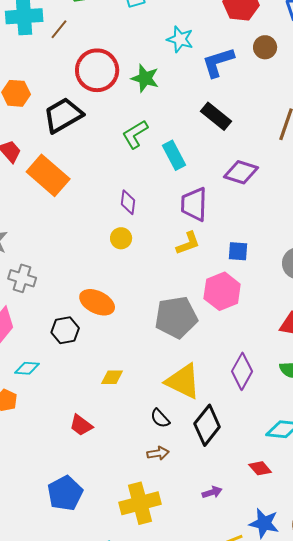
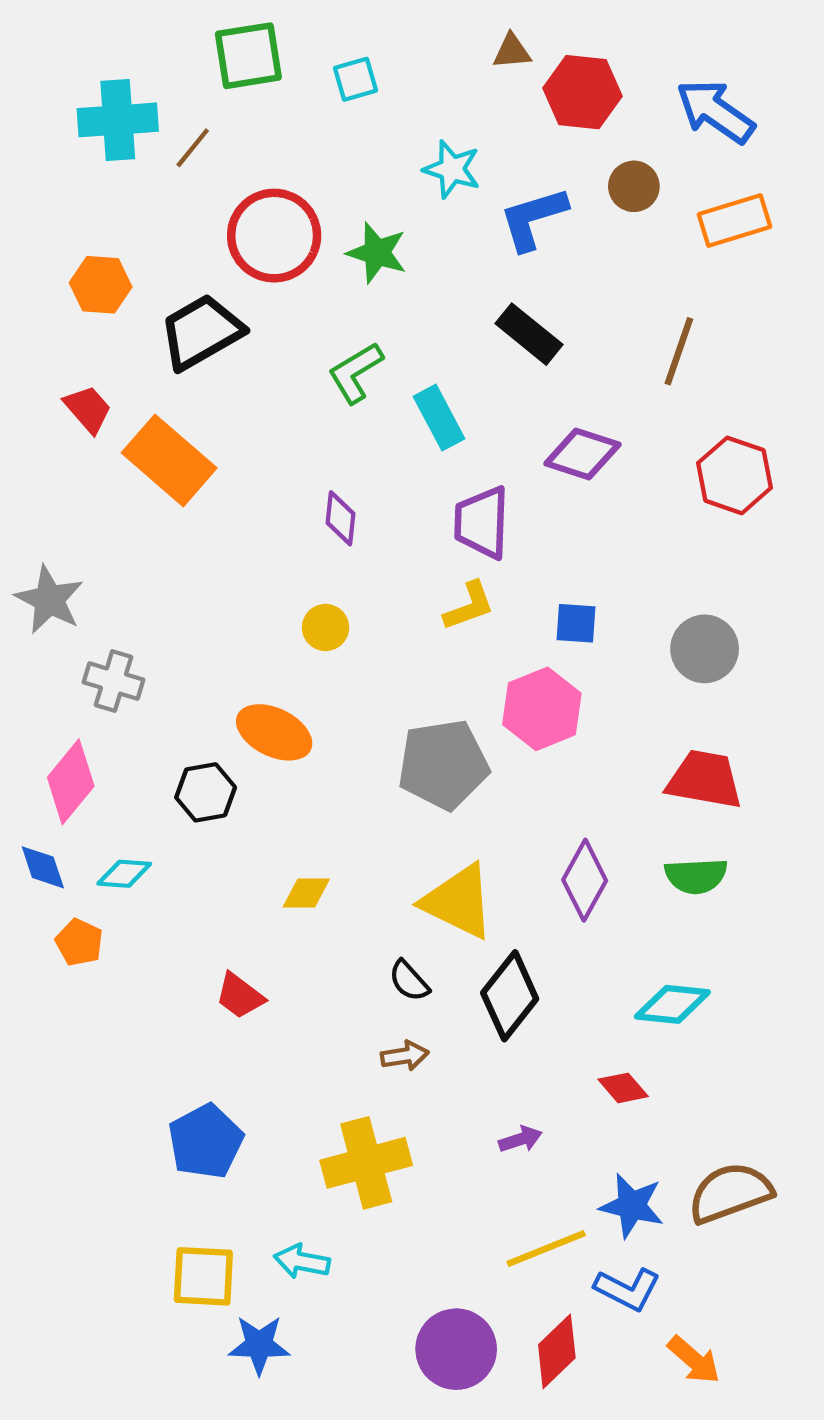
yellow circle: (121, 238) -> (326, 627), moved

